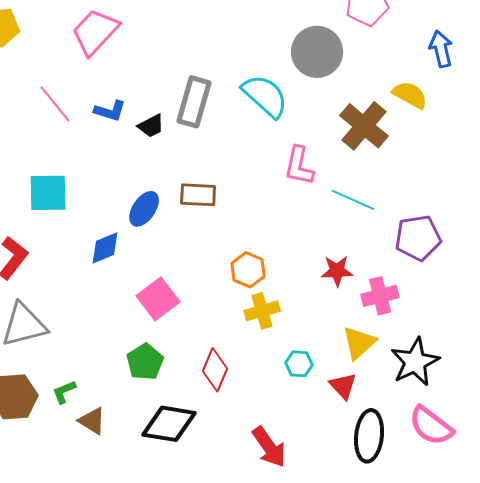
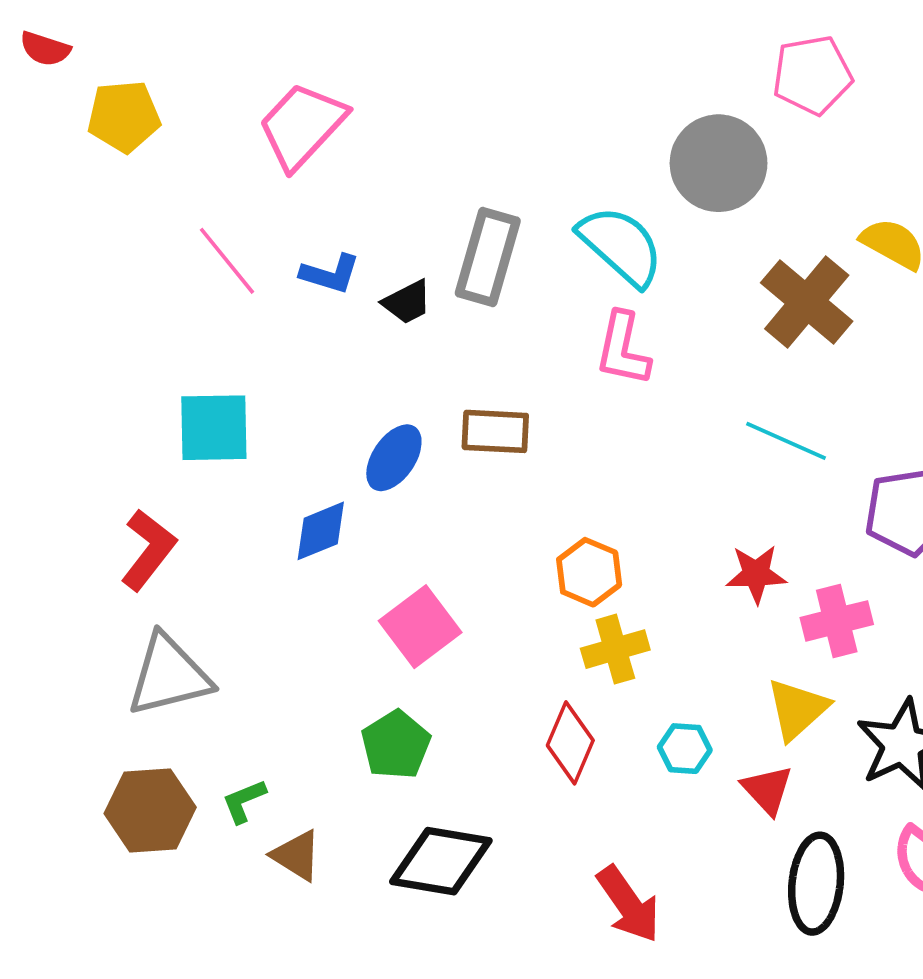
pink L-shape: (299, 166) -> (623, 349), moved
red diamond: (215, 370) -> (570, 743), moved

